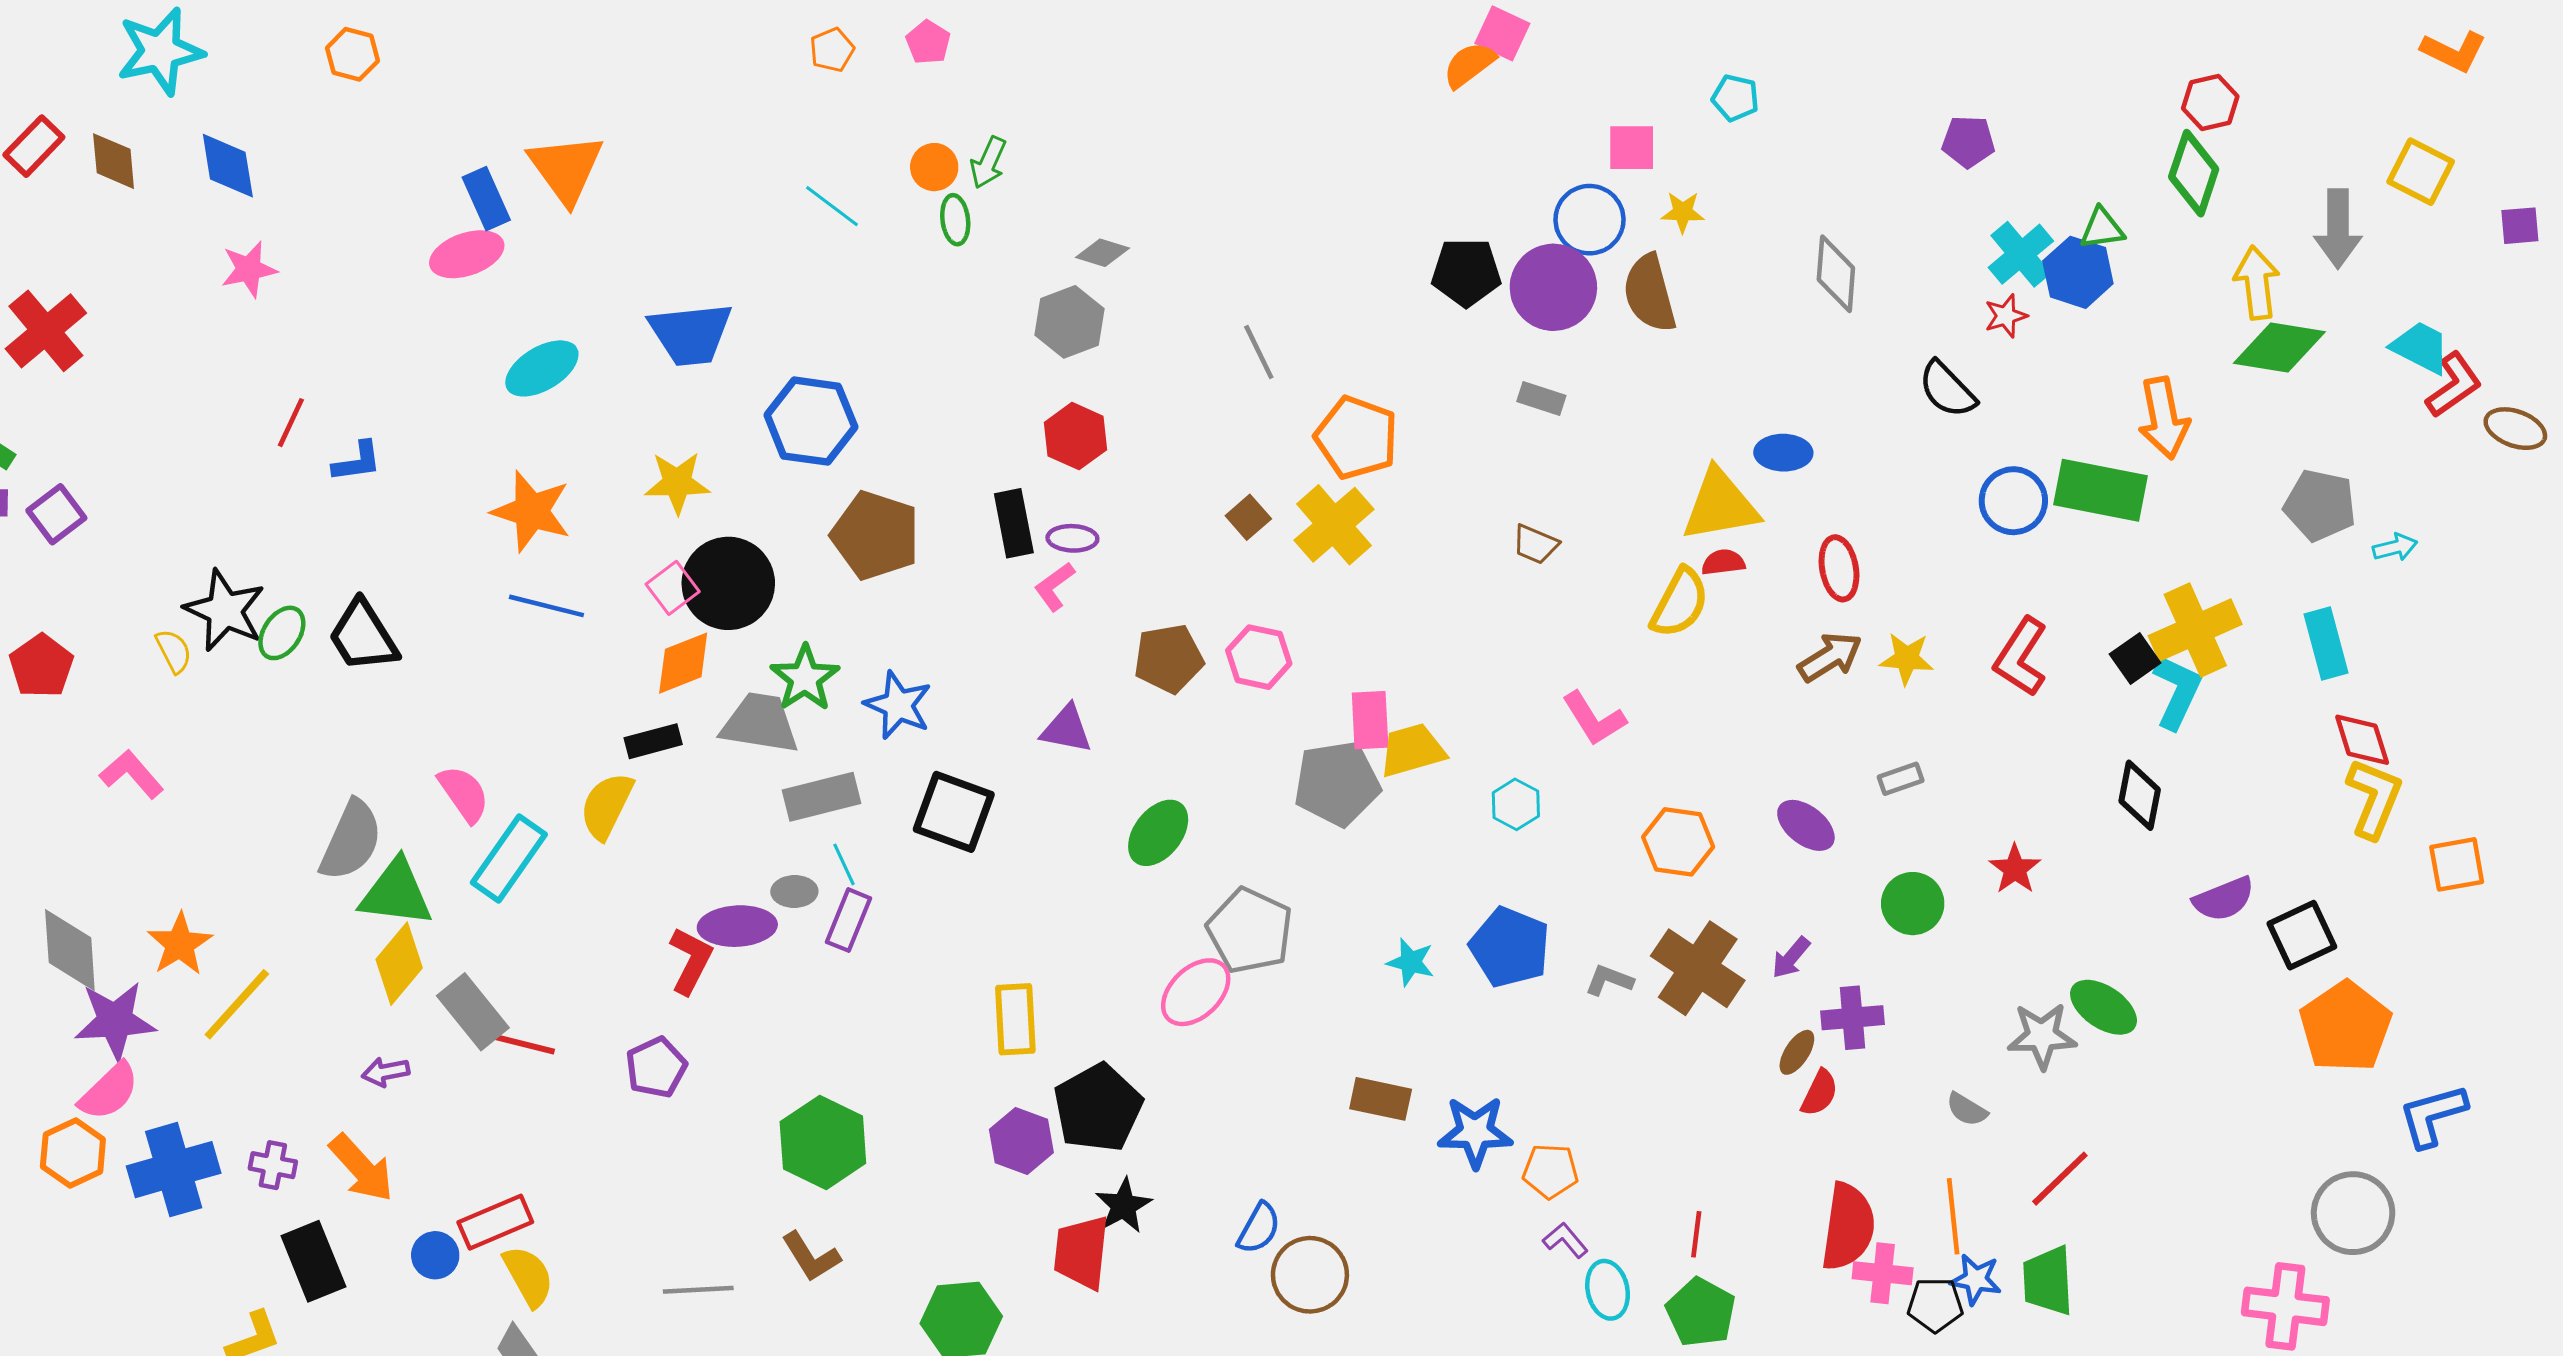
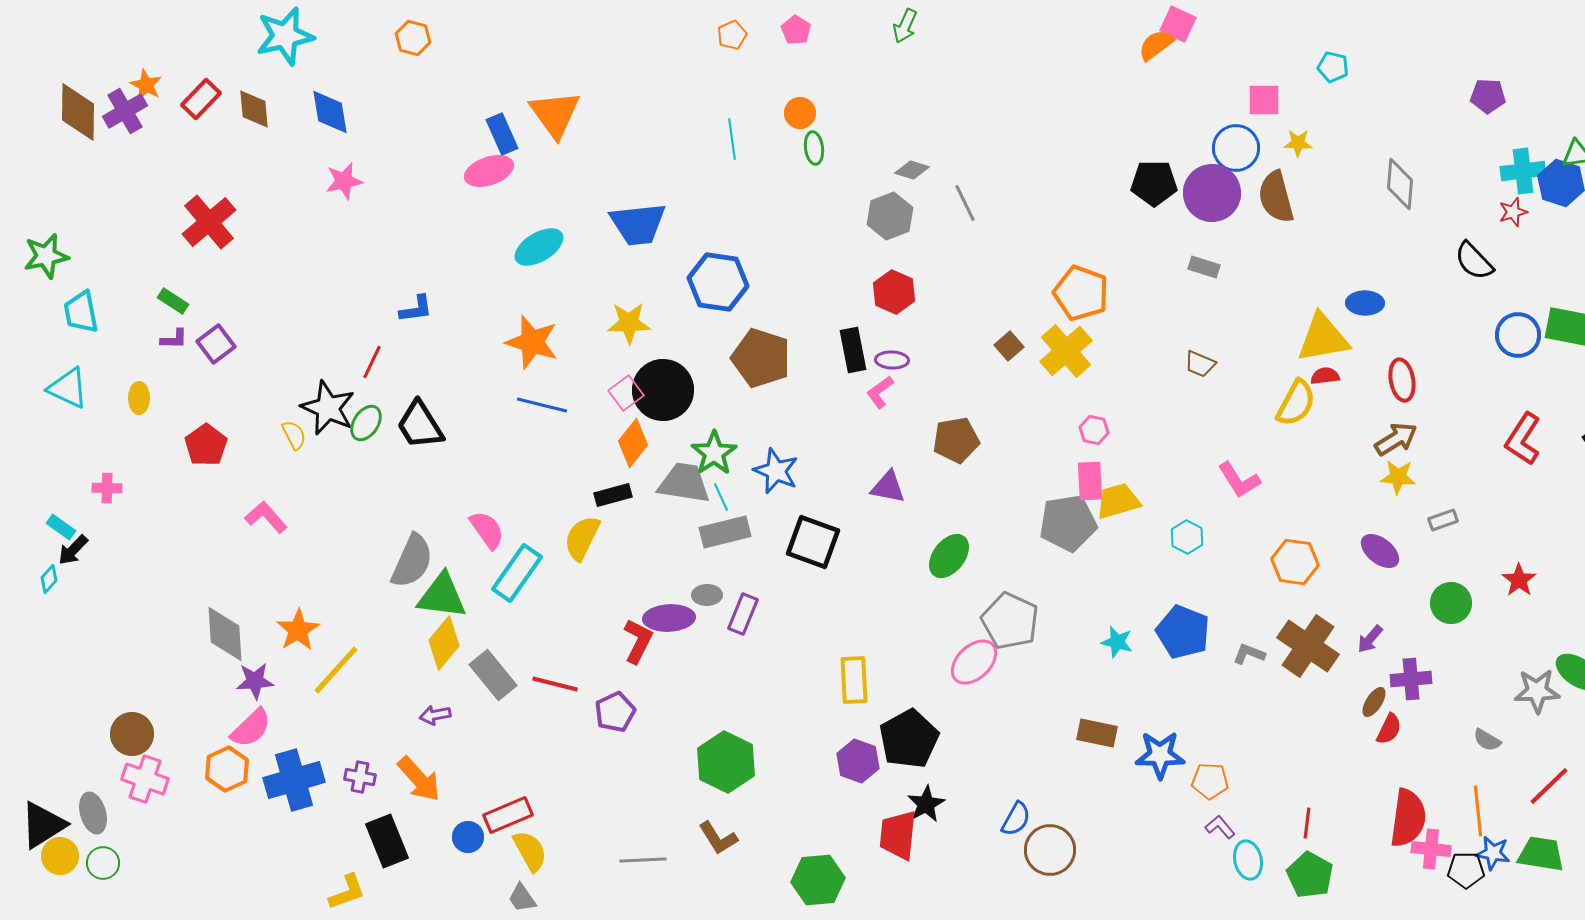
green arrow: (988, 163) -> (905, 26), moved
cyan line: (832, 206) -> (732, 139), turned 45
cyan cross: (2021, 254) -> (1523, 171), turned 33
gray line: (1259, 352) -> (965, 203), moved
red line: (291, 423) -> (372, 362), moved
pink hexagon: (1259, 657) -> (1094, 430), moved, size x0.7
yellow star: (1907, 659) -> (1398, 477), moved
orange diamond: (683, 663) -> (633, 443), turned -30
cyan line: (844, 864) -> (721, 497), moved
purple star: (115, 1021) -> (255, 681), size x0.7
red line: (521, 1043) -> (555, 684), moved
green trapezoid: (2048, 1281) -> (1541, 854), turned 102

